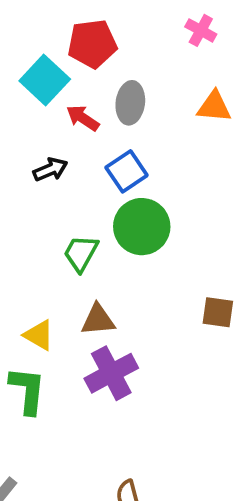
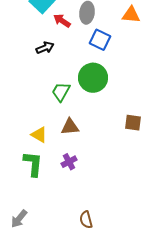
blue square: (127, 171) -> (100, 40), moved, turned -30
purple cross: (111, 373) -> (69, 162), moved, size x0.6

